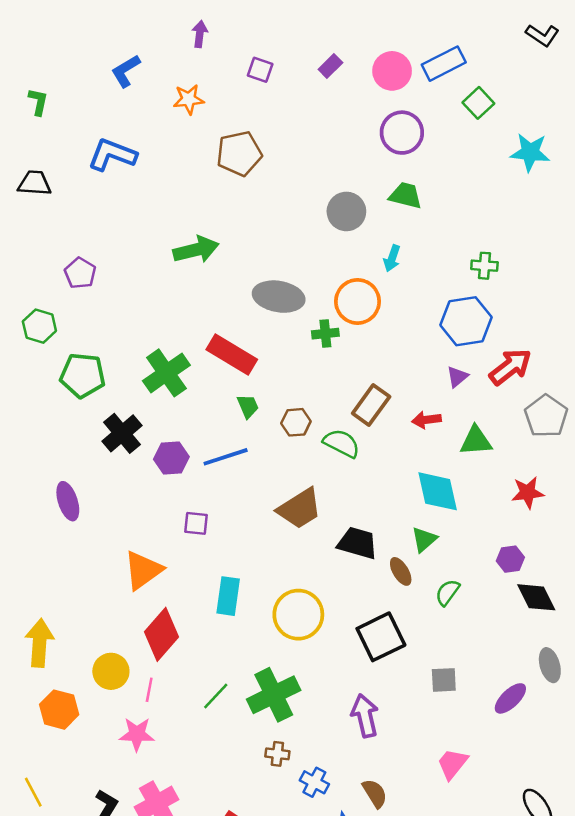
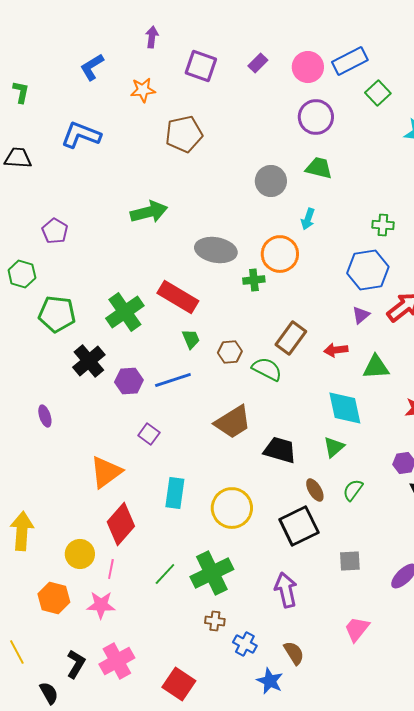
purple square: (260, 70) -> (201, 66), size x1.5
purple ellipse: (68, 501) -> (45, 416), size x0.7
purple square: (196, 523) -> (149, 434), turned 30
brown ellipse: (401, 571) -> (315, 490), moved
orange hexagon: (59, 710) -> (54, 598), moved

